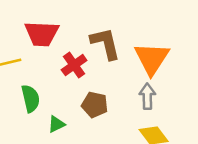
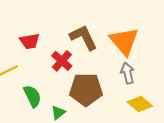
red trapezoid: (42, 34) -> (30, 41), size x0.7
brown pentagon: (95, 105) -> (86, 90), size x1.5

